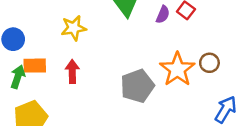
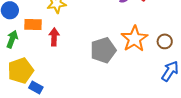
brown circle: (209, 63) -> (165, 41), moved
orange rectangle: (35, 66) -> (33, 25), moved

